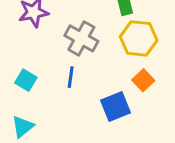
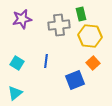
gray cross: (81, 38) -> (59, 25), moved, turned -35

